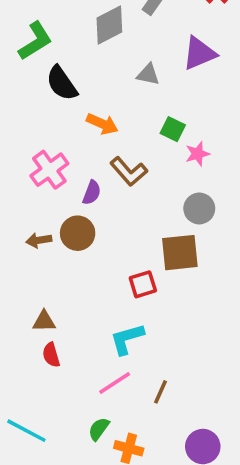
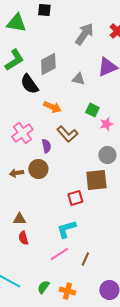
gray diamond: (109, 25) -> (48, 64), moved
purple semicircle: (92, 193) -> (46, 146), turned -32
green semicircle: (99, 429) -> (43, 287), moved

